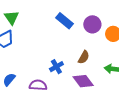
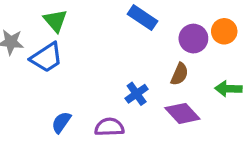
purple circle: (92, 24) -> (193, 39), moved

